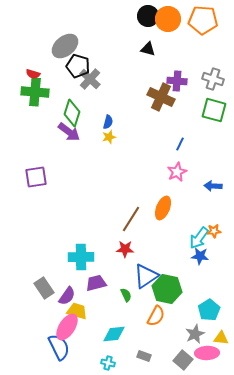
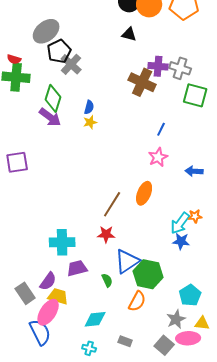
black pentagon: (78, 66) -> (59, 51), turned 30
gray cross: (213, 79) -> (180, 68), moved
gray rectangle: (44, 288) -> (25, 293), moved

